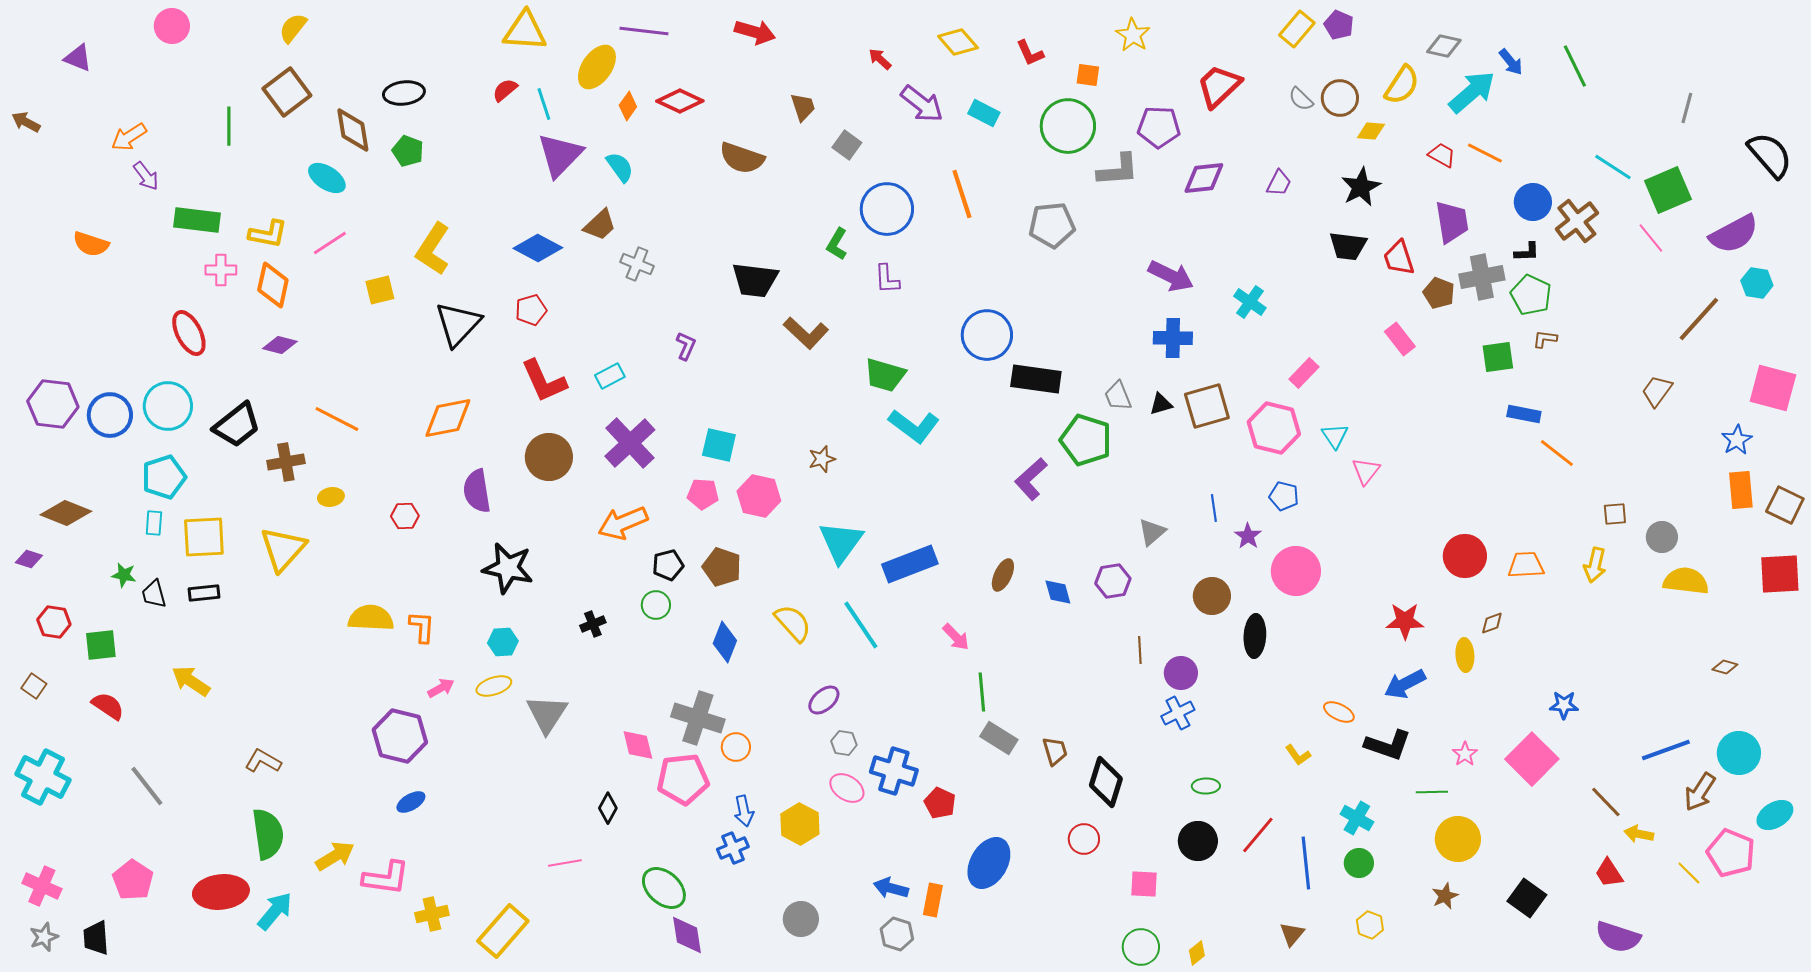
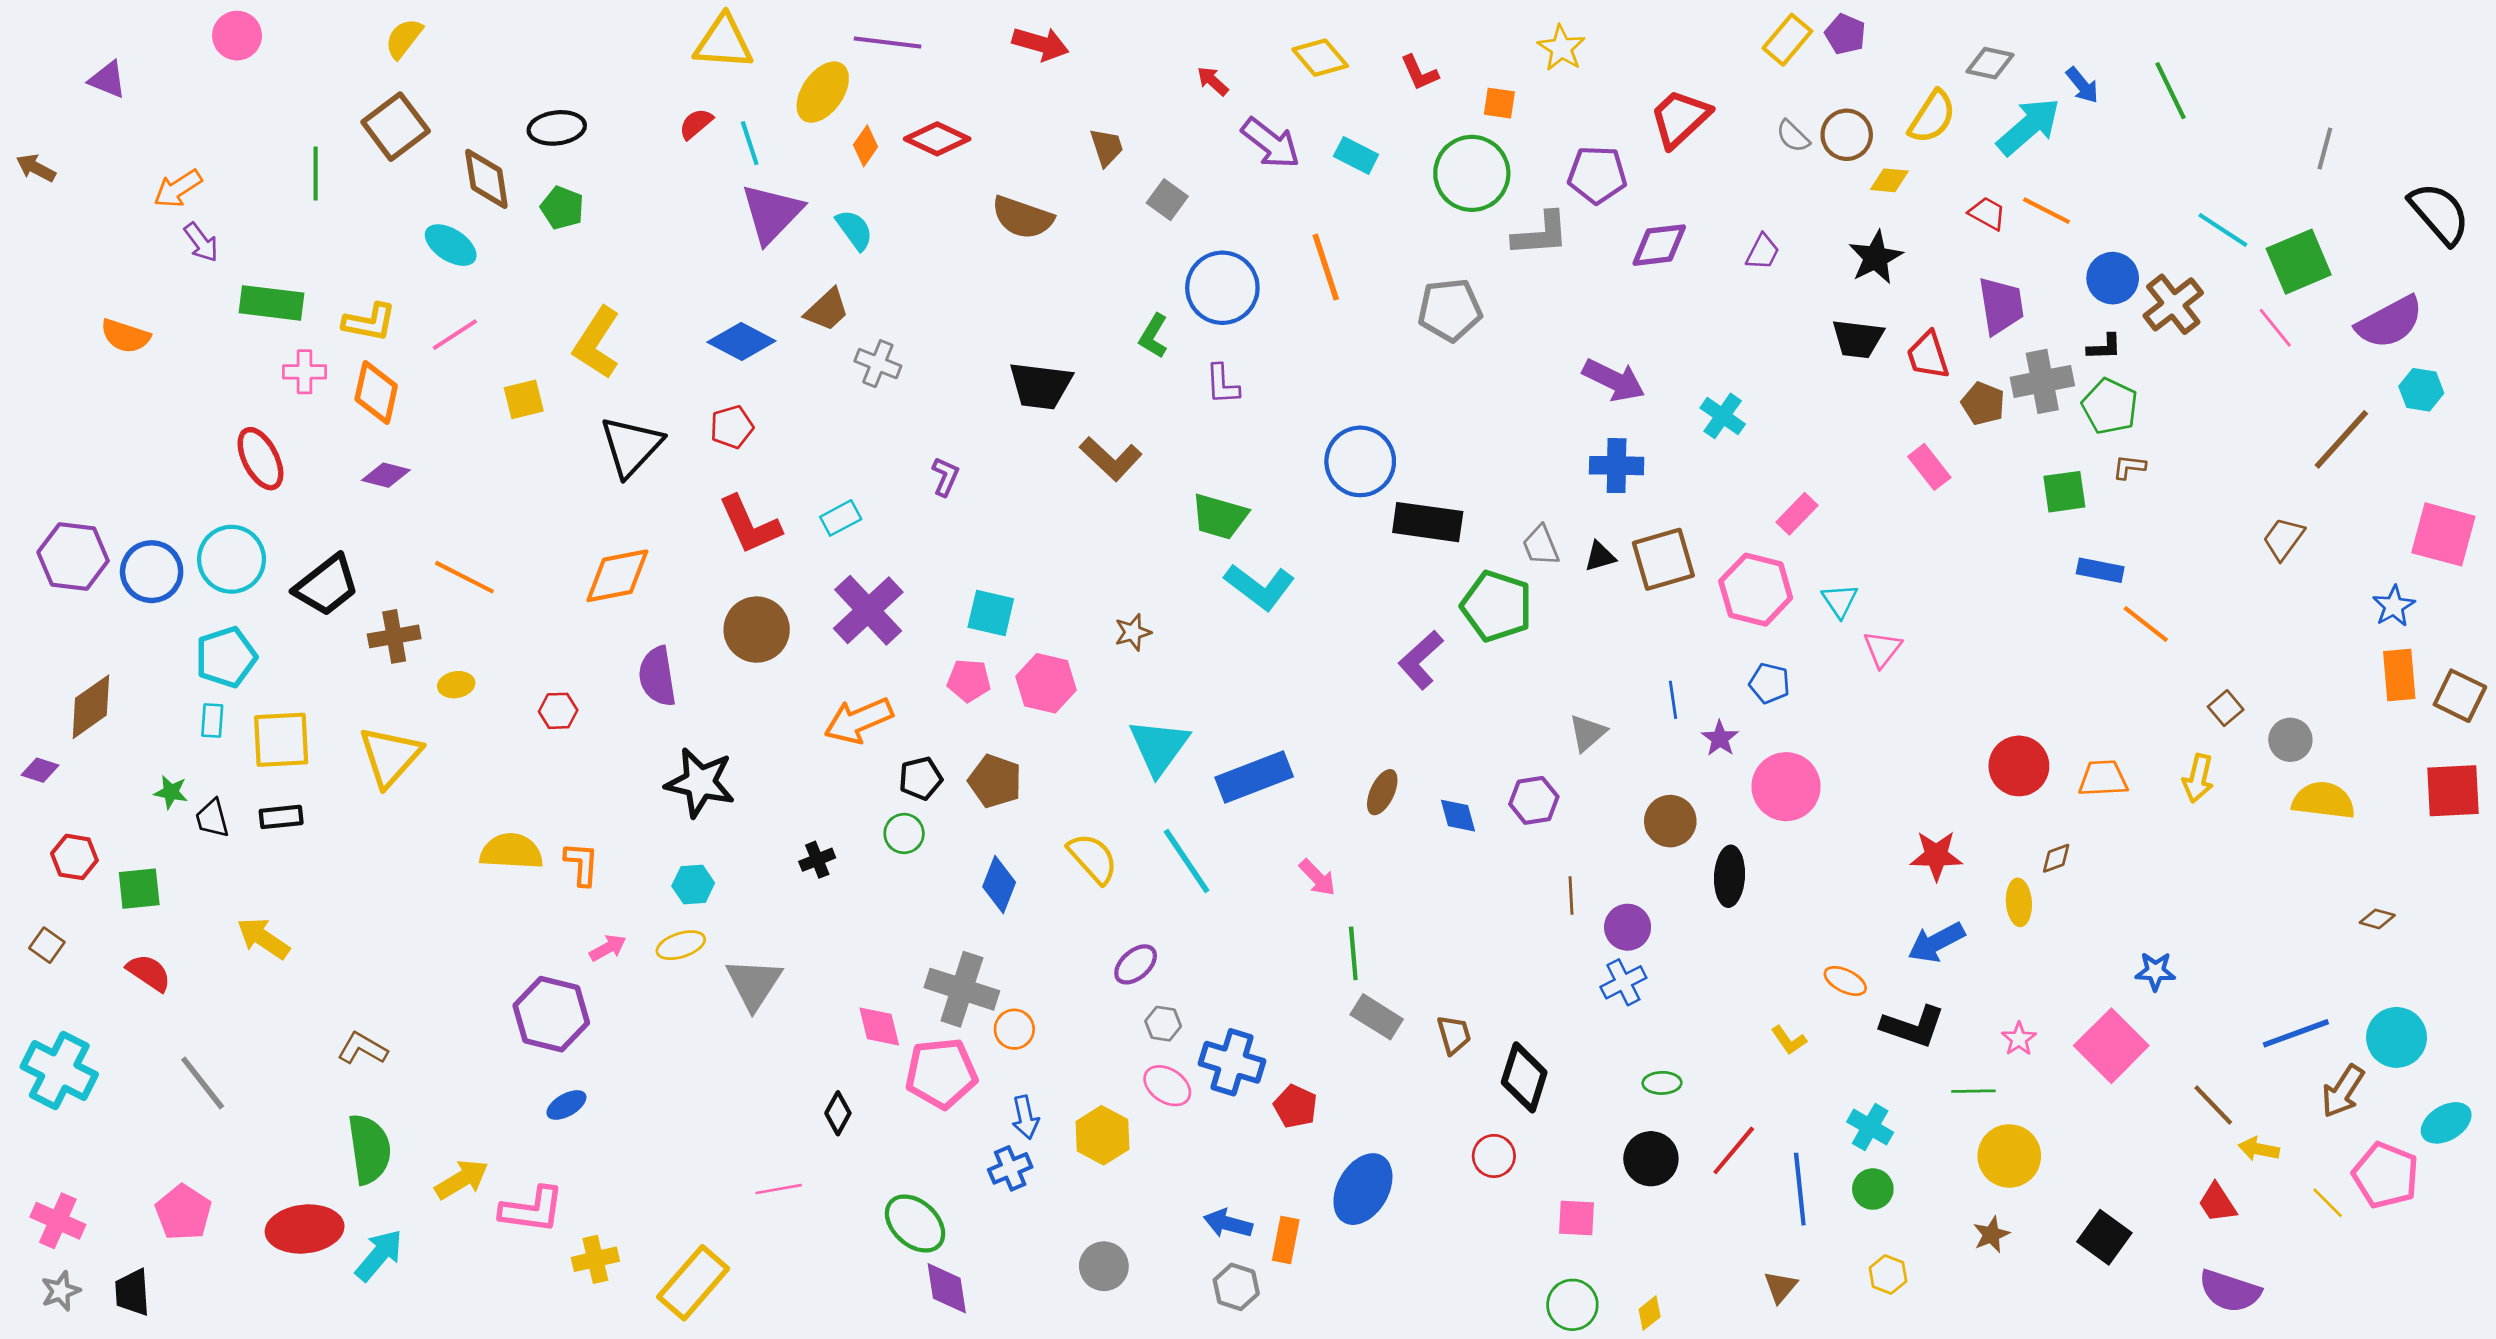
brown diamond: (66, 513) -> (91, 707), turned -57
brown square: (1615, 514) -> (2226, 708), turned -35

